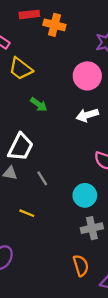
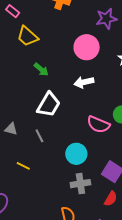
white trapezoid: (21, 147) -> (49, 105), moved

